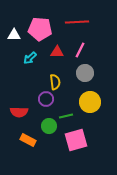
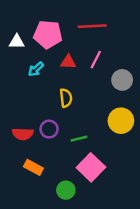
gray circle: (85, 73) -> (122, 80), moved
purple circle: (46, 99) -> (49, 129), moved
yellow circle: (90, 102) -> (121, 121), moved
green circle: (49, 126) -> (66, 190), moved
pink square: (76, 140) -> (91, 167), turned -30

